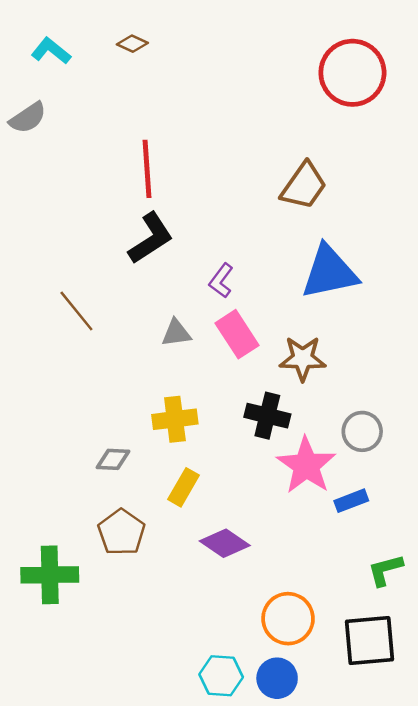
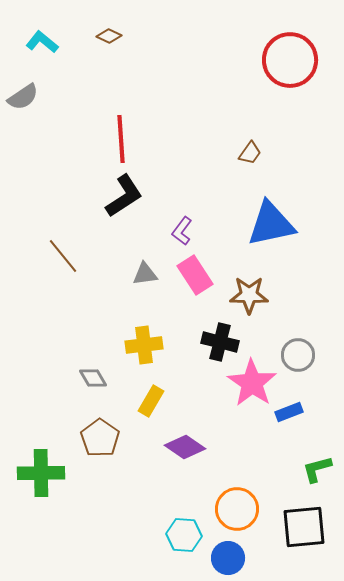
brown trapezoid: (304, 186) -> (250, 153), size x0.6
gray diamond: (113, 459) -> (93, 378), turned 56
cyan hexagon: (221, 676) -> (184, 535), moved

